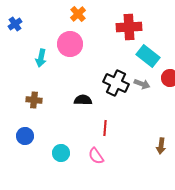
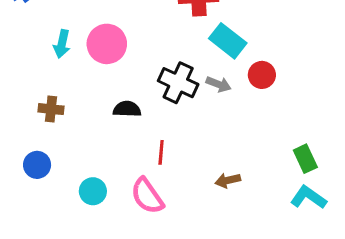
pink circle: (70, 44) -> (107, 44), moved
brown arrow: (161, 146) -> (228, 180), moved, turned 70
pink semicircle: (96, 156) -> (147, 196), size x1.4

